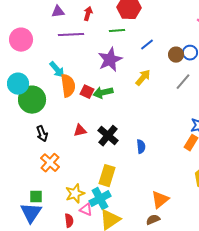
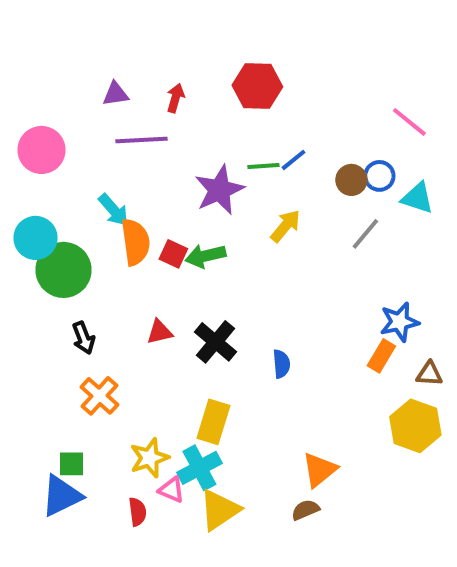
green line: (117, 31) -> (263, 166), moved
blue triangle: (31, 213) -> (61, 496), turned 30

